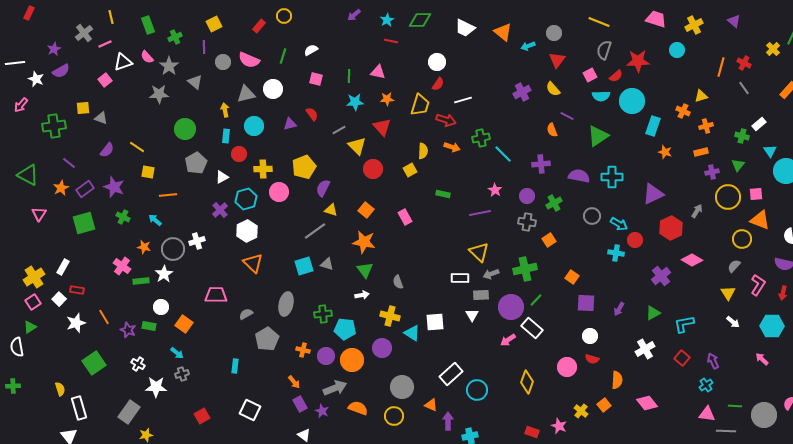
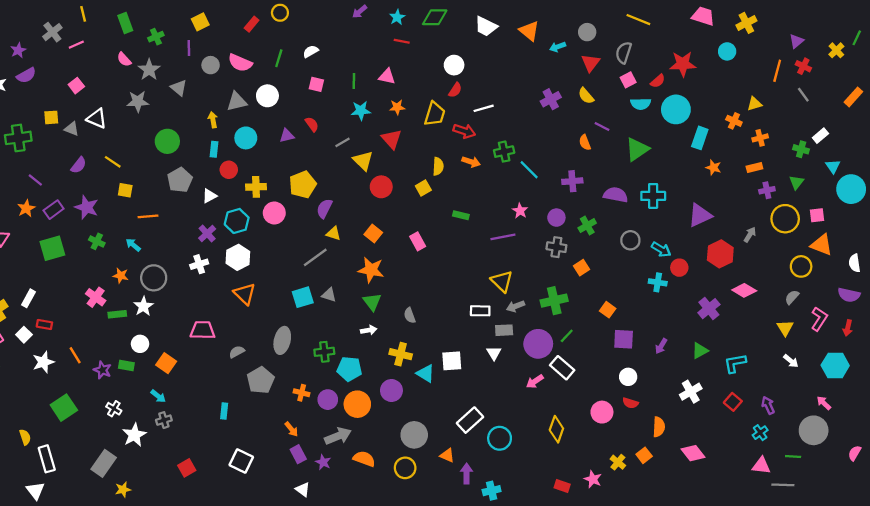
purple triangle: (734, 21) -> (797, 41), moved, turned 40
gray semicircle: (604, 50) -> (624, 53), moved
white triangle: (123, 62) -> (97, 119), moved, turned 42
white cross: (197, 241) -> (199, 264), moved
white star: (156, 387) -> (134, 435), turned -30
gray circle: (764, 415) -> (814, 430), moved

